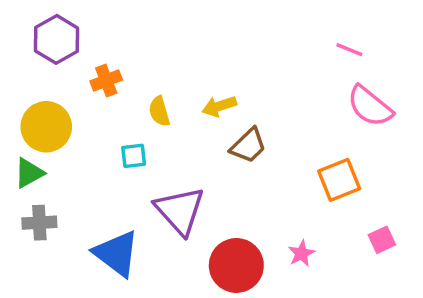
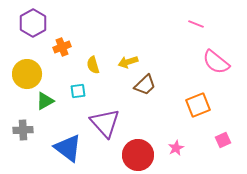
pink line: (349, 50) -> (196, 24), moved
green triangle: (29, 173) -> (45, 101), moved

